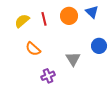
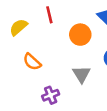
orange circle: (69, 16) -> (80, 35), moved
red line: (44, 19) -> (49, 15), moved

